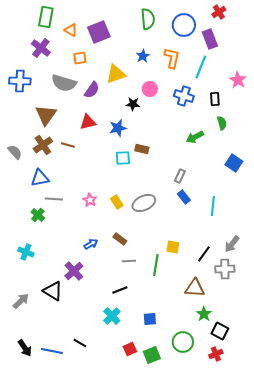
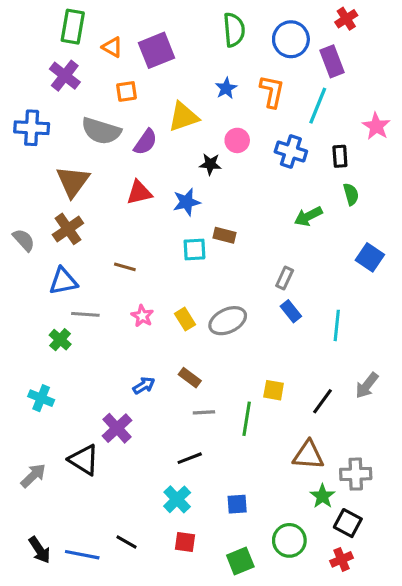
brown line: (68, 145) -> (125, 267), moved
gray cross: (225, 269) -> (356, 474), moved
red square: (130, 349) -> (185, 542), moved, turned 32

